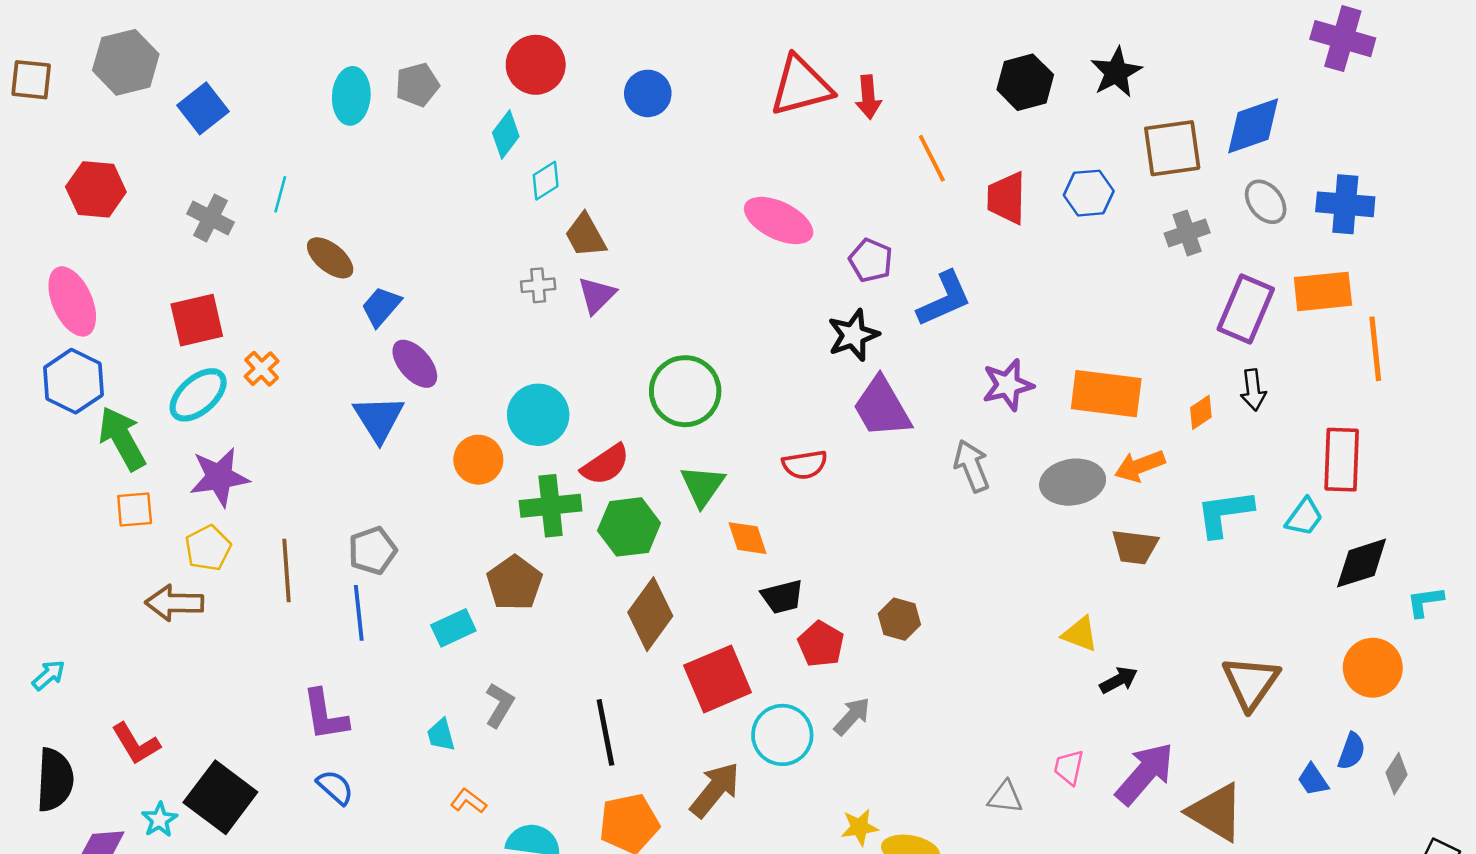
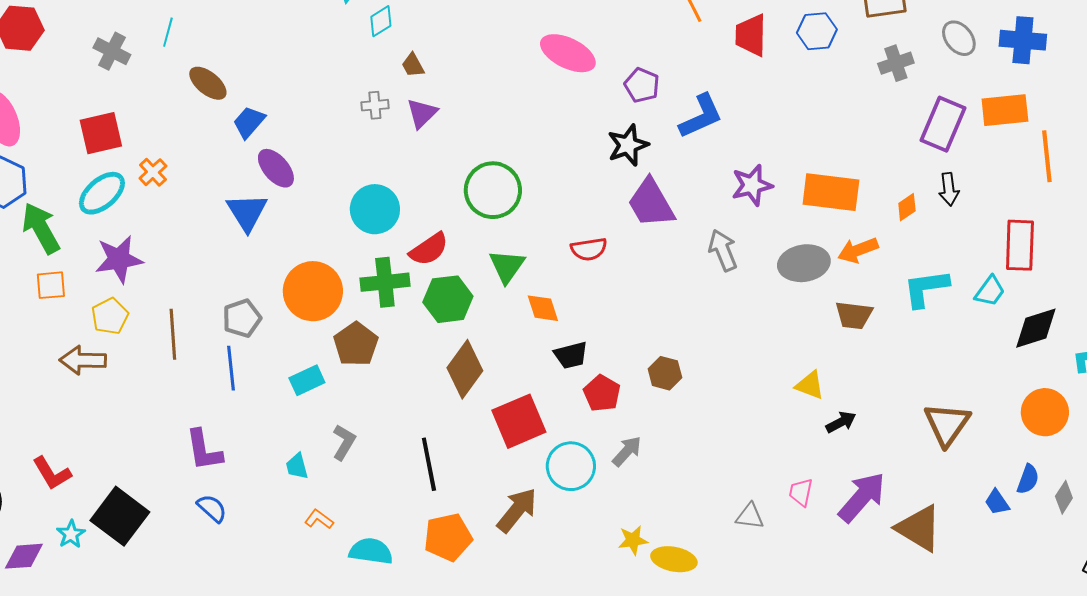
brown trapezoid: (585, 235) -> (413, 65), size x0.7
orange circle: (478, 460) -> (313, 291), moved, size x1.5

